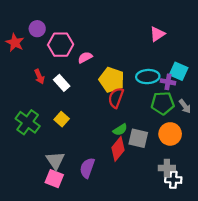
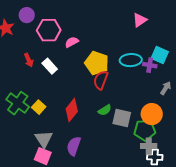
green pentagon: (163, 103) -> (145, 130), moved
gray arrow: (185, 106) -> (166, 88), turned -112
yellow square: (62, 119) -> (39, 107), moved
red diamond: (118, 149) -> (72, 110), moved

